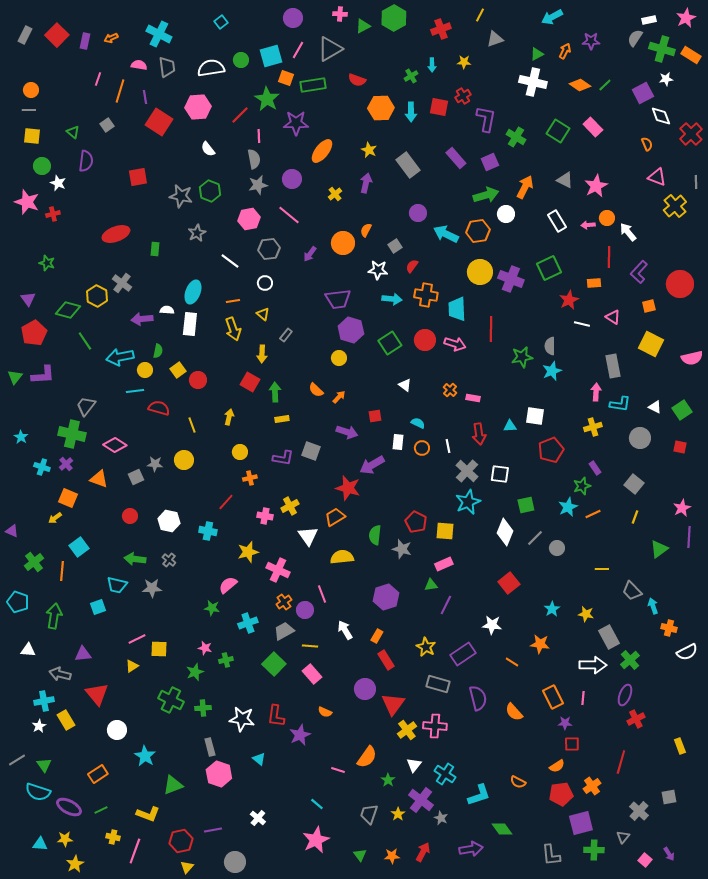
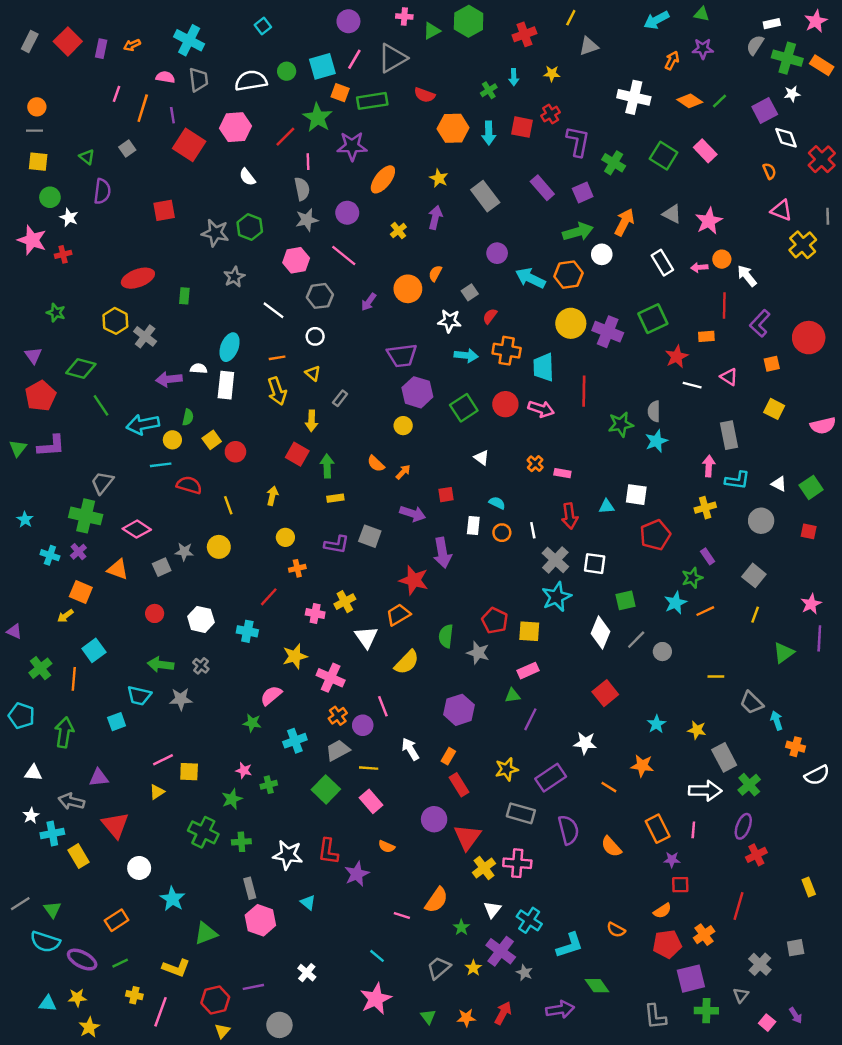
green triangle: (537, 54) -> (702, 14), moved, turned 40
yellow hexagon: (97, 296) -> (115, 321), moved
yellow square: (651, 344) -> (774, 409), size x0.7
purple arrow: (372, 465) -> (442, 553), turned -70
yellow semicircle: (342, 557) -> (407, 662), turned 140
yellow star: (426, 647) -> (507, 769), turned 30
white star: (39, 726) -> (31, 816), moved
gray trapezoid: (369, 814) -> (439, 968), turned 30

